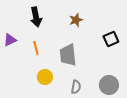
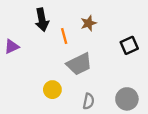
orange line: (36, 48) -> (64, 36), moved
gray trapezoid: (68, 55) -> (79, 64), turned -110

